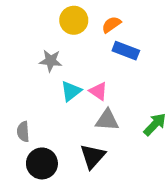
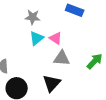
gray star: (51, 61) -> (33, 17), moved

